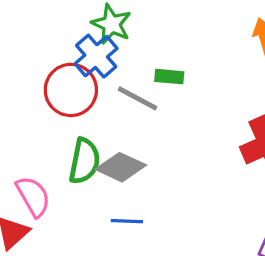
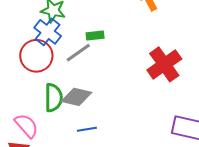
gray line: (138, 98) -> (78, 53), turned -52

